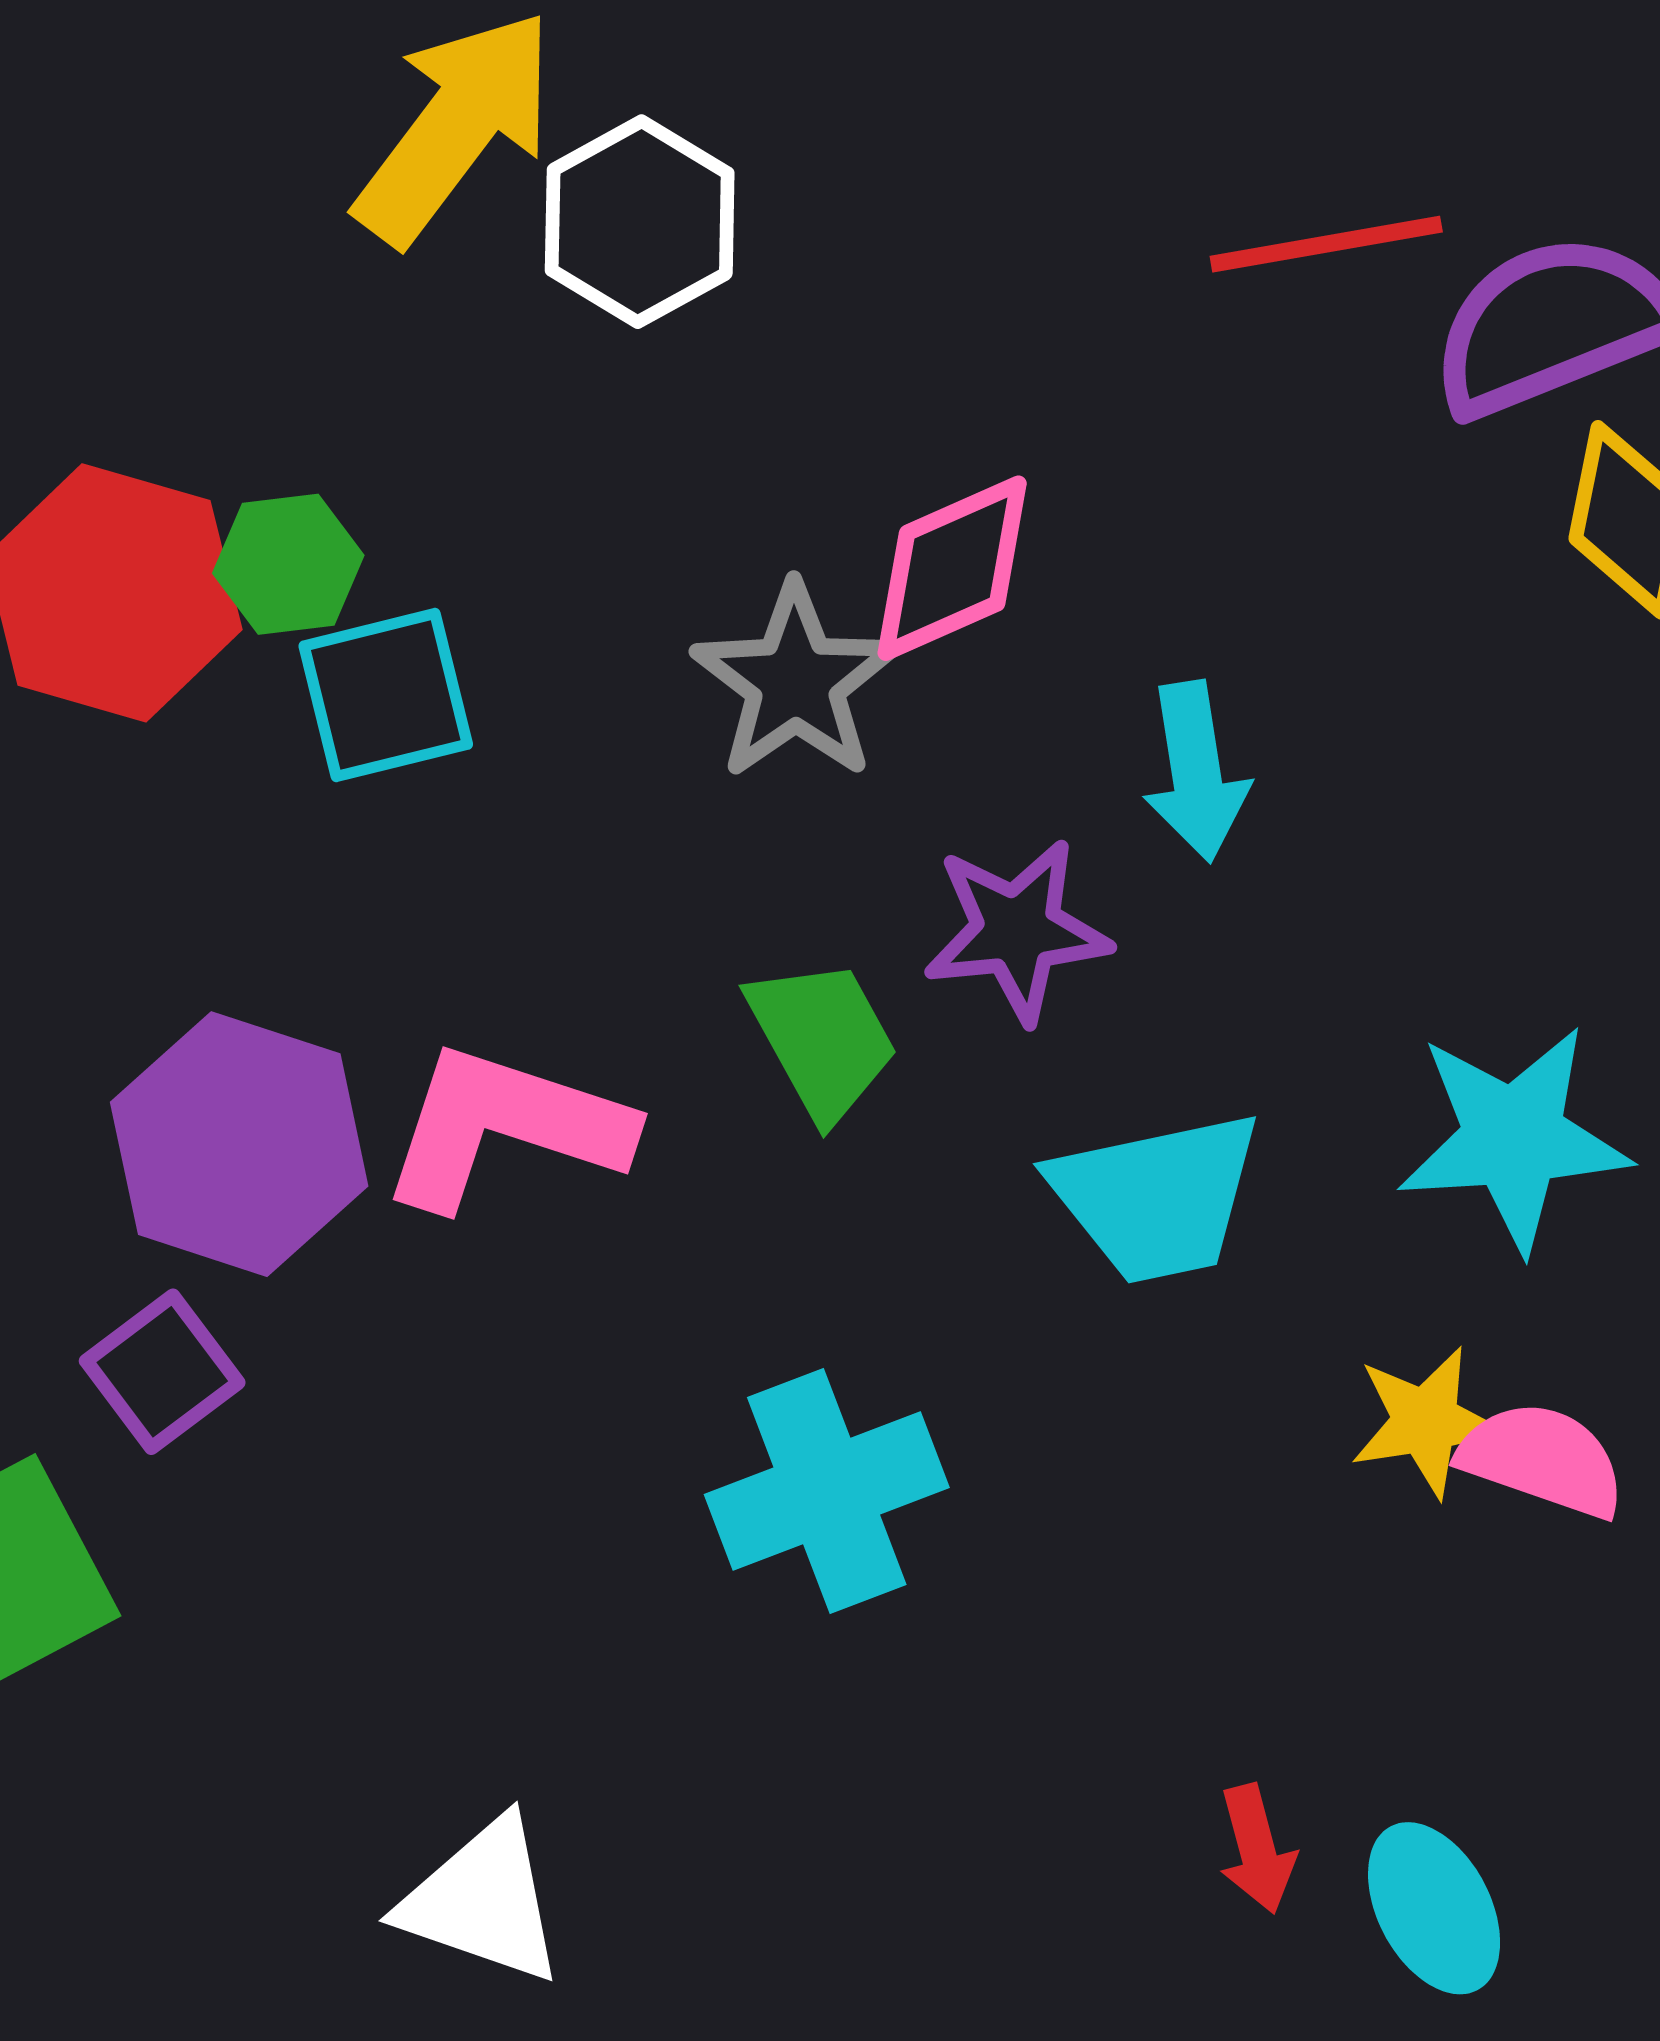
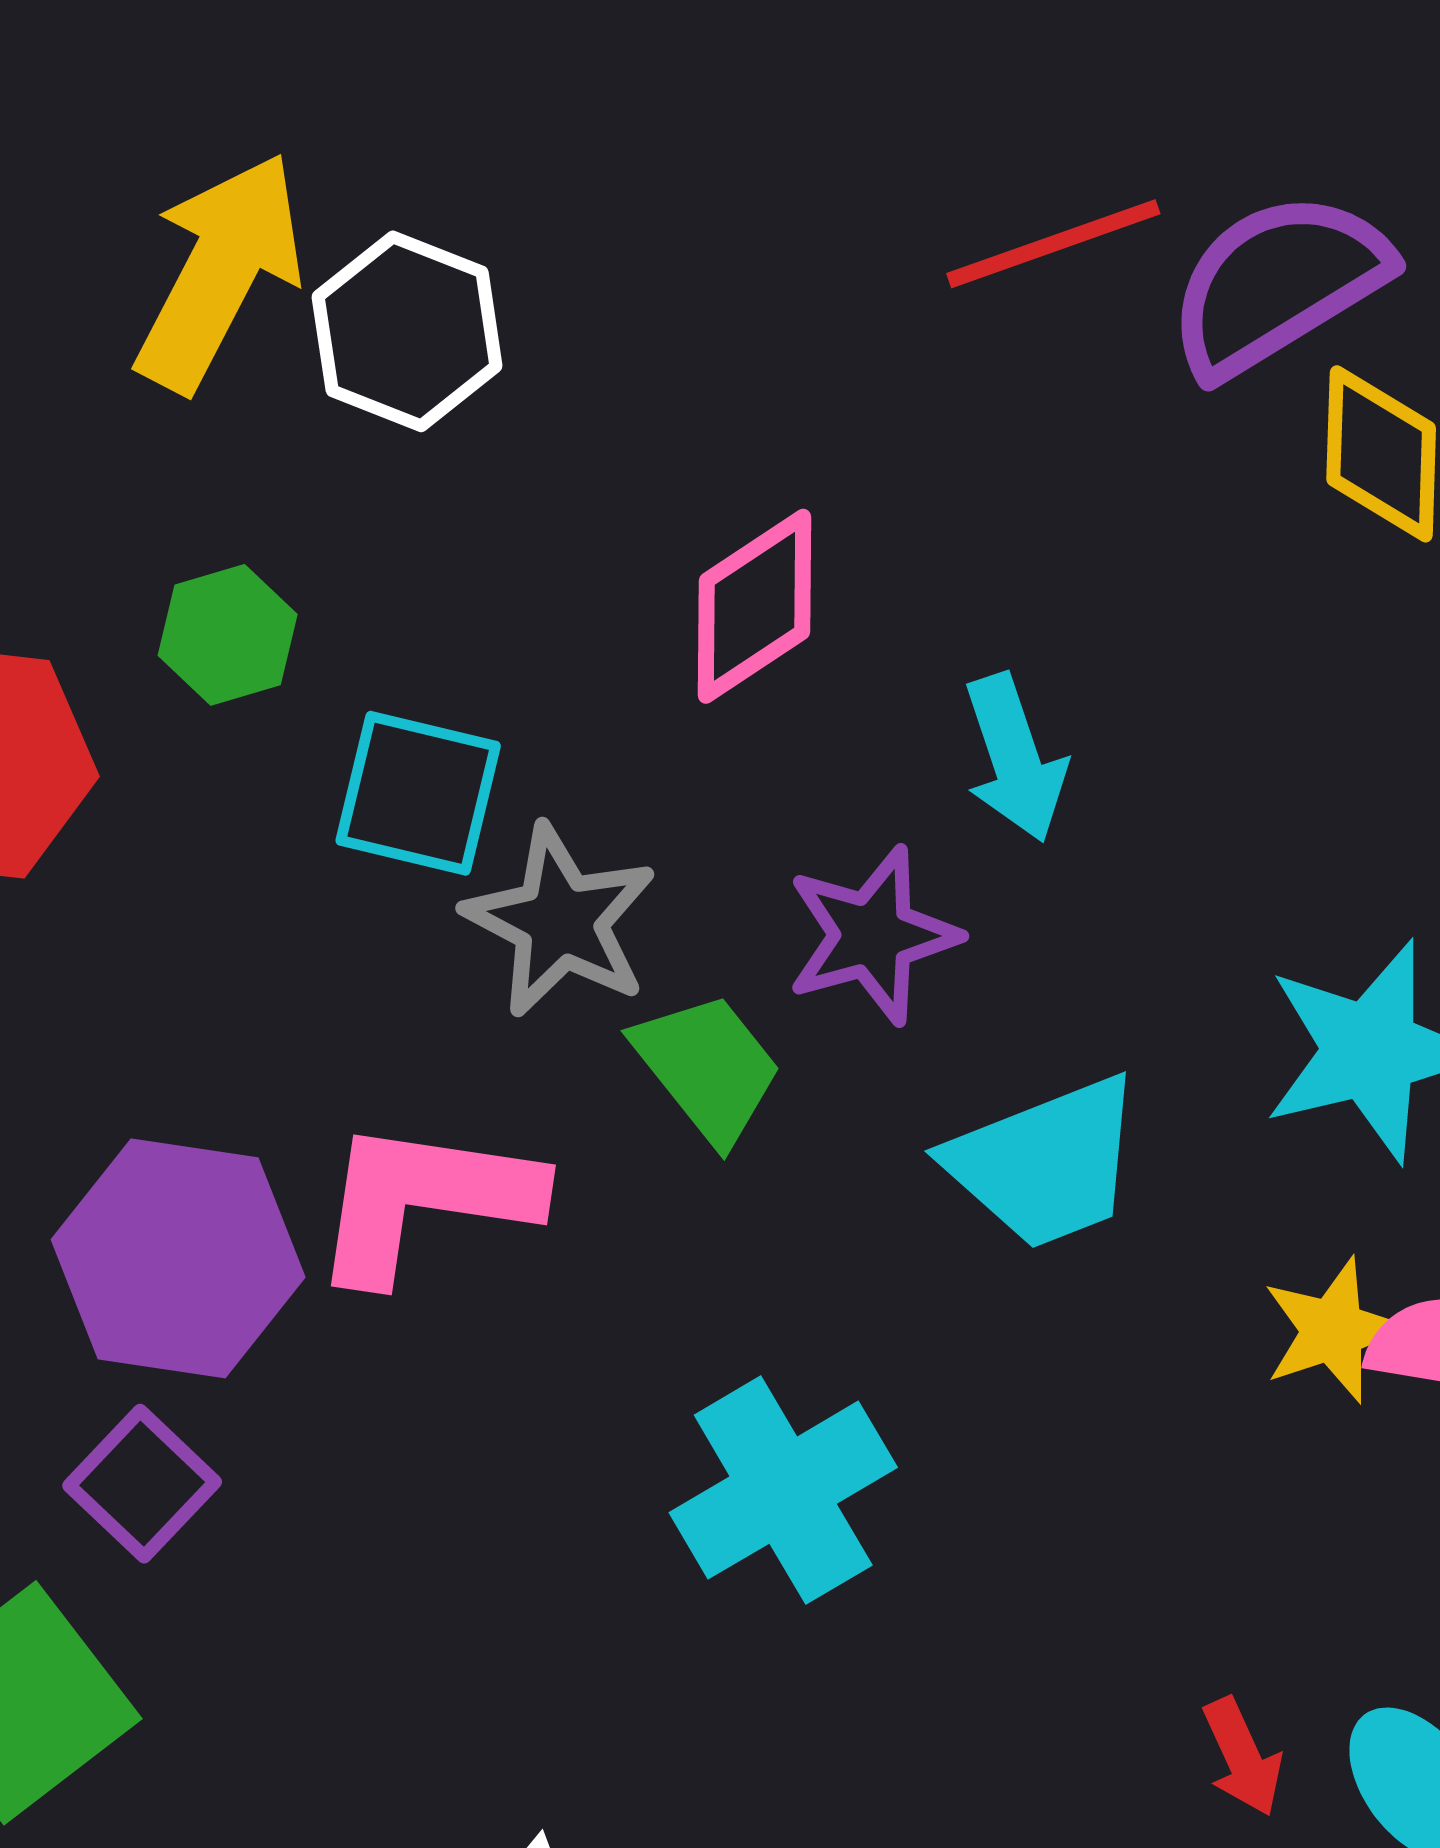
green hexagon: (288, 564) -> (228, 635), moved
gray star: (795, 682) -> (560, 921), moved
cyan square: (386, 695) -> (418, 793), moved, turned 37

